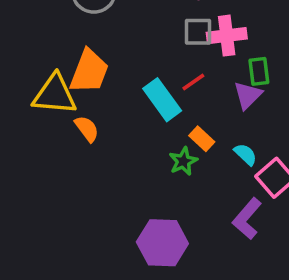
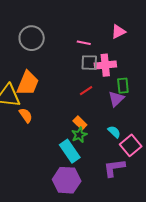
cyan rectangle: (162, 100) -> (70, 151), moved
orange rectangle: (202, 139) -> (80, 123), moved
purple L-shape: (247, 219) -> (114, 168), turned 40

